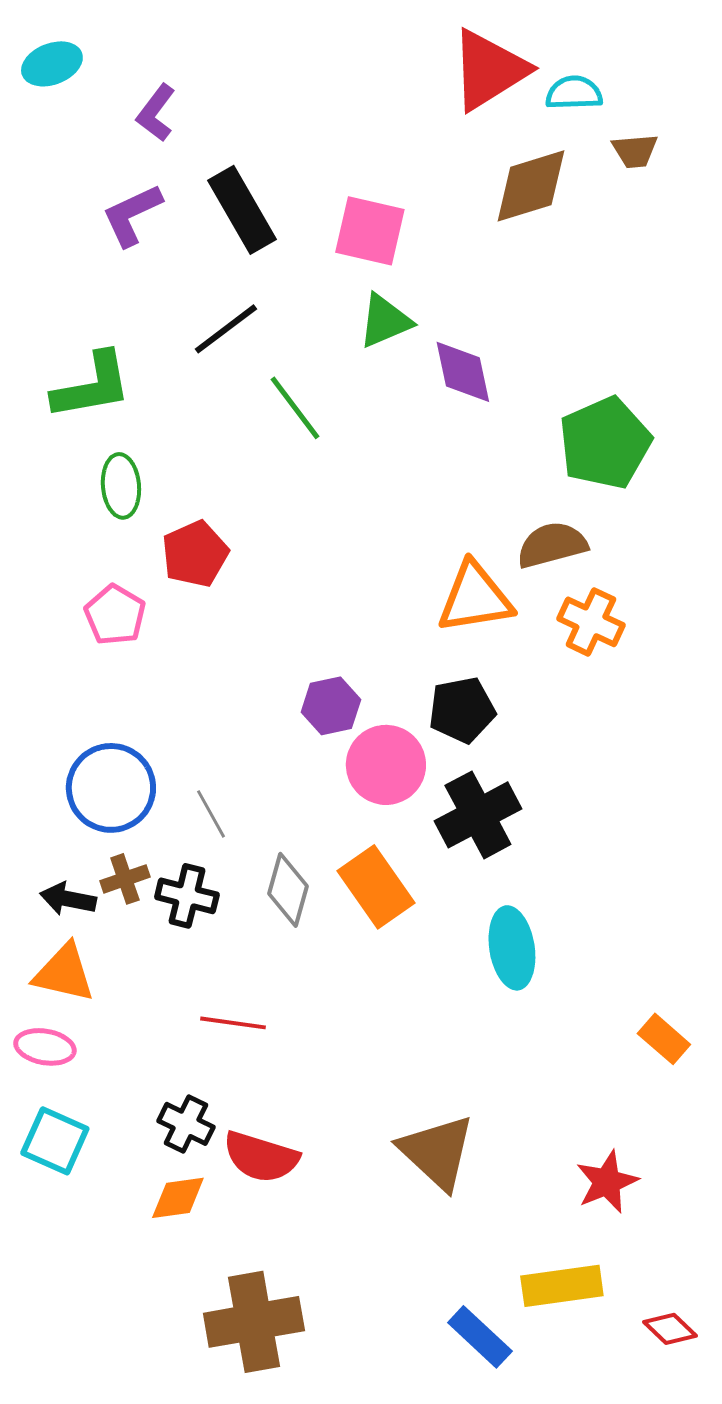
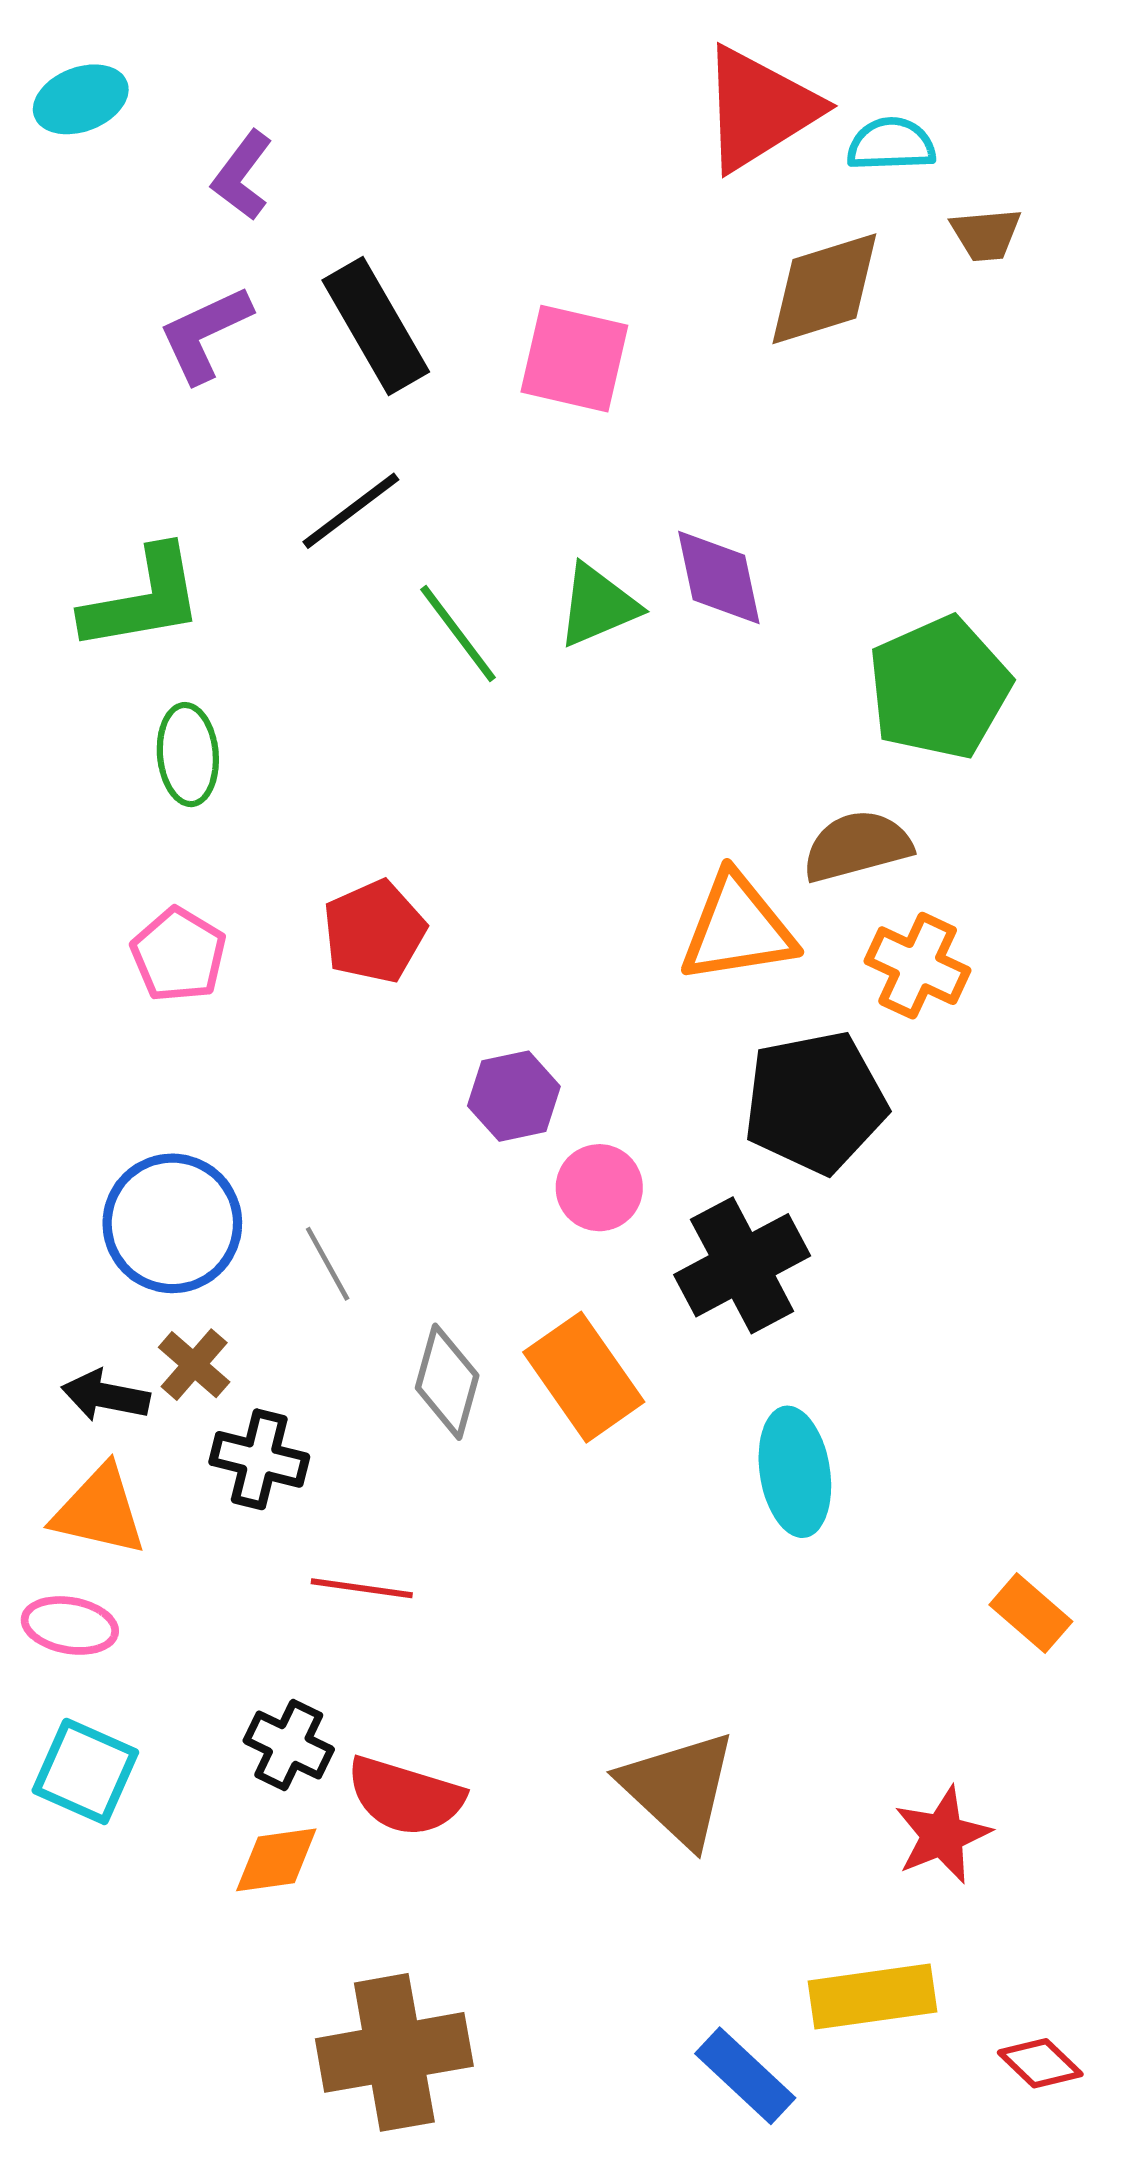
green triangle: (385, 321) -> (598, 605), moved
red pentagon: (195, 554) -> (374, 932), moved
black pentagon: (462, 710) -> (815, 1102), moved, size x1.4
pink circle: (386, 765) -> (599, 1188), size x0.7
brown cross: (125, 879) -> (194, 1365), turned -30
black cross: (187, 896) -> (259, 1459), moved

